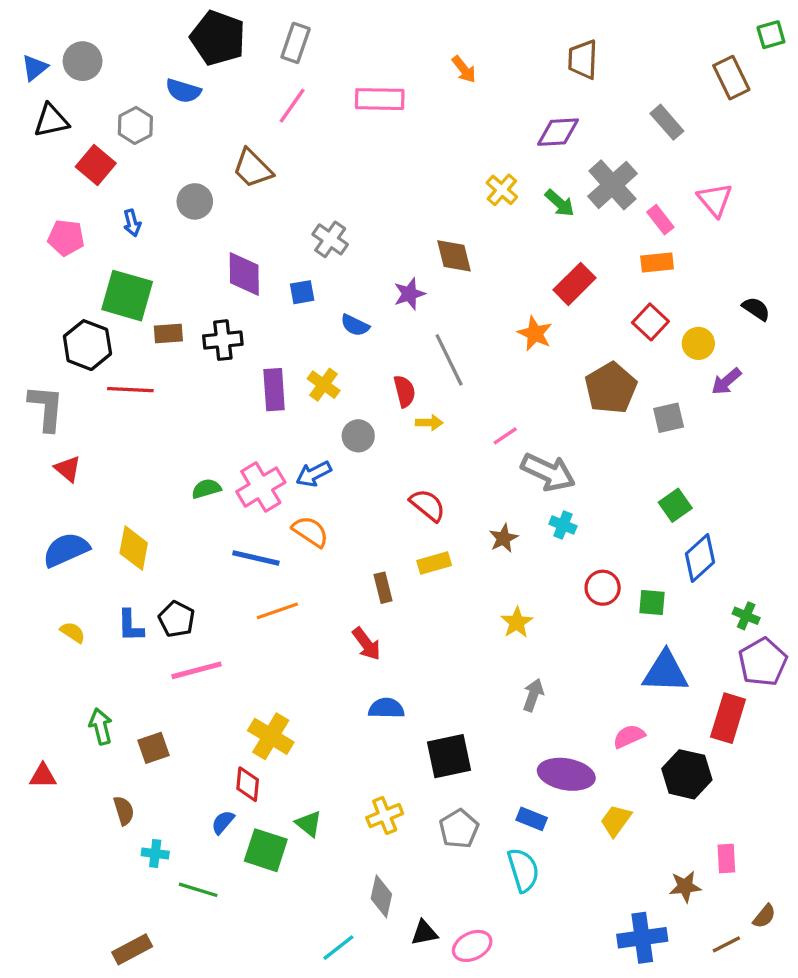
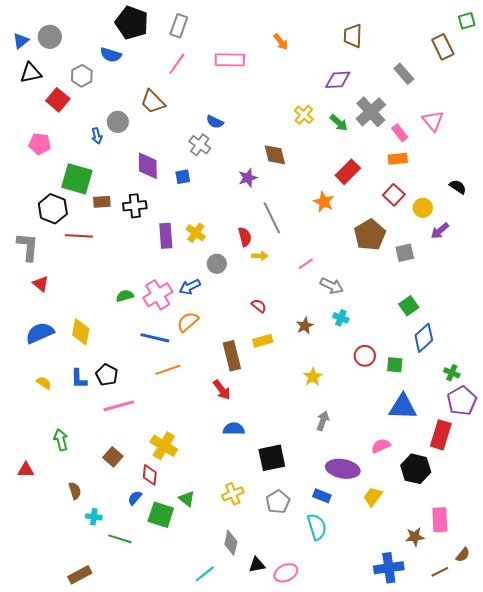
blue arrow: (132, 223) -> (97, 136), moved
blue semicircle: (355, 325) -> (215, 122), moved
gray arrow: (548, 472) -> (332, 286), size x0.7
red semicircle: (428, 505) -> (259, 306), size x0.7
orange semicircle: (310, 532) -> (188, 322), turned -75
brown rectangle: (383, 588) -> (232, 356), size x1.6
brown square: (154, 748) -> (113, 457), moved, turned -30
pink rectangle: (726, 858) -> (440, 520), size x1.4

